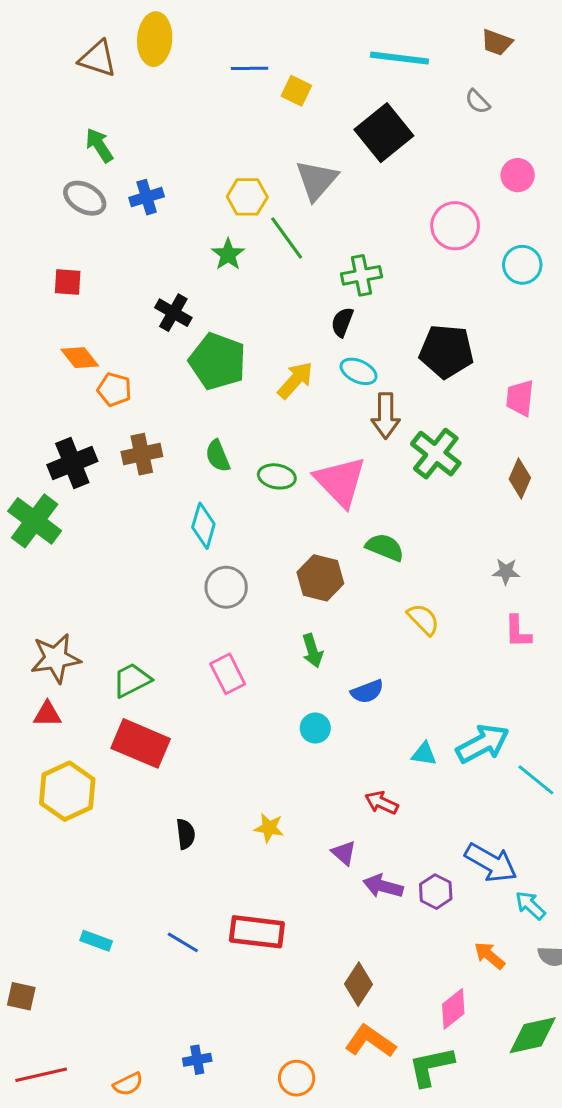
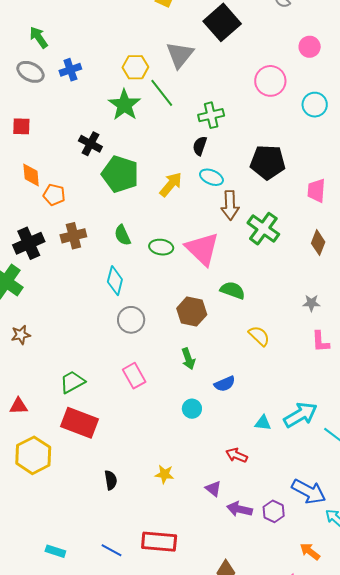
green star: (228, 254) -> (124, 105), size x1.5
orange diamond: (80, 358) -> (31, 175), turned 35
brown star: (56, 658) -> (21, 335), moved, size x0.6

